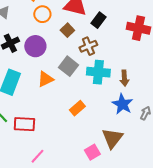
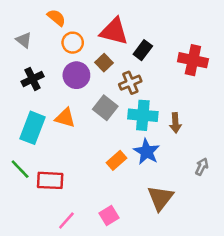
purple circle: (35, 46) -> (76, 75), moved
orange triangle: (45, 79) -> (65, 118), moved, turned 42
blue star: (122, 104) -> (147, 152), moved
pink square: (92, 152) -> (109, 216), moved

